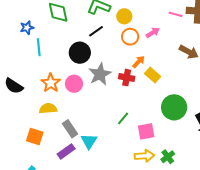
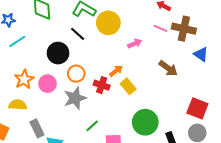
yellow circle: (124, 16) -> (108, 23), size x1.5
black line: (96, 31) -> (78, 34), turned 70
orange circle: (130, 37) -> (76, 74), moved
cyan line: (39, 47) -> (17, 41), turned 54
gray star: (100, 74) -> (75, 98), moved

